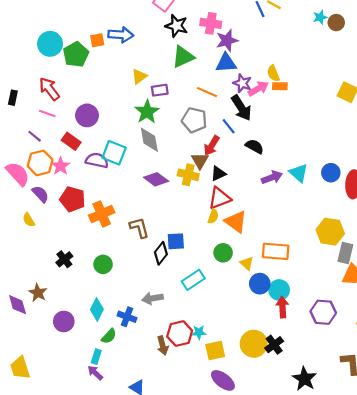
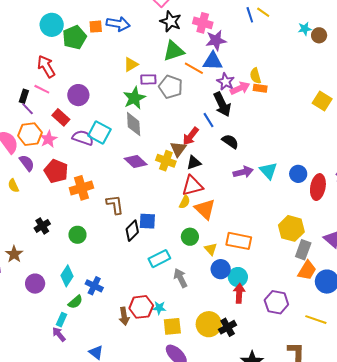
orange line: (207, 92) -> (194, 68), moved
black rectangle: (13, 98) -> (24, 96), moved
gray pentagon: (194, 120) -> (171, 87), moved
gray arrow: (153, 298) -> (180, 278), moved, turned 66

